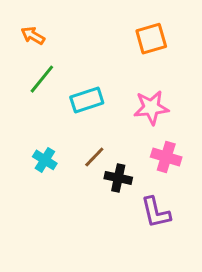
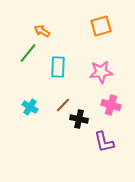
orange arrow: (33, 36) -> (42, 31), moved
cyan rectangle: (87, 100) -> (58, 67), turned -70

